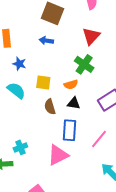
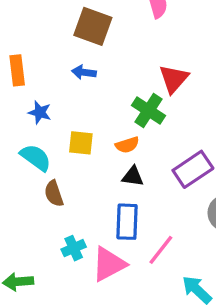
red triangle: (91, 36) -> (174, 79), moved
brown semicircle: (50, 107) -> (54, 194), moved
pink line: (99, 139) -> (161, 250), moved
cyan cross: (20, 147) -> (74, 248), moved

